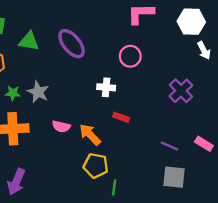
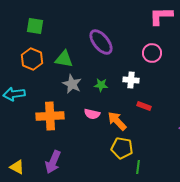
green triangle: (29, 41) -> (64, 59), moved
green star: (13, 93) -> (101, 85), moved

